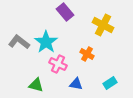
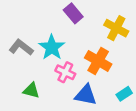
orange cross: (87, 54) -> (98, 61), size x1.6
blue triangle: (76, 84) -> (86, 95), size x1.5
green triangle: (36, 85) -> (31, 90), moved

